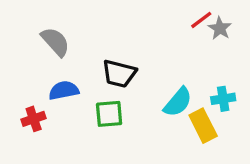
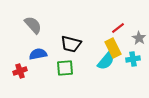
red line: (201, 20) -> (118, 28), moved
gray star: (220, 28) -> (139, 38), moved
yellow rectangle: (203, 126) -> (113, 48), moved

